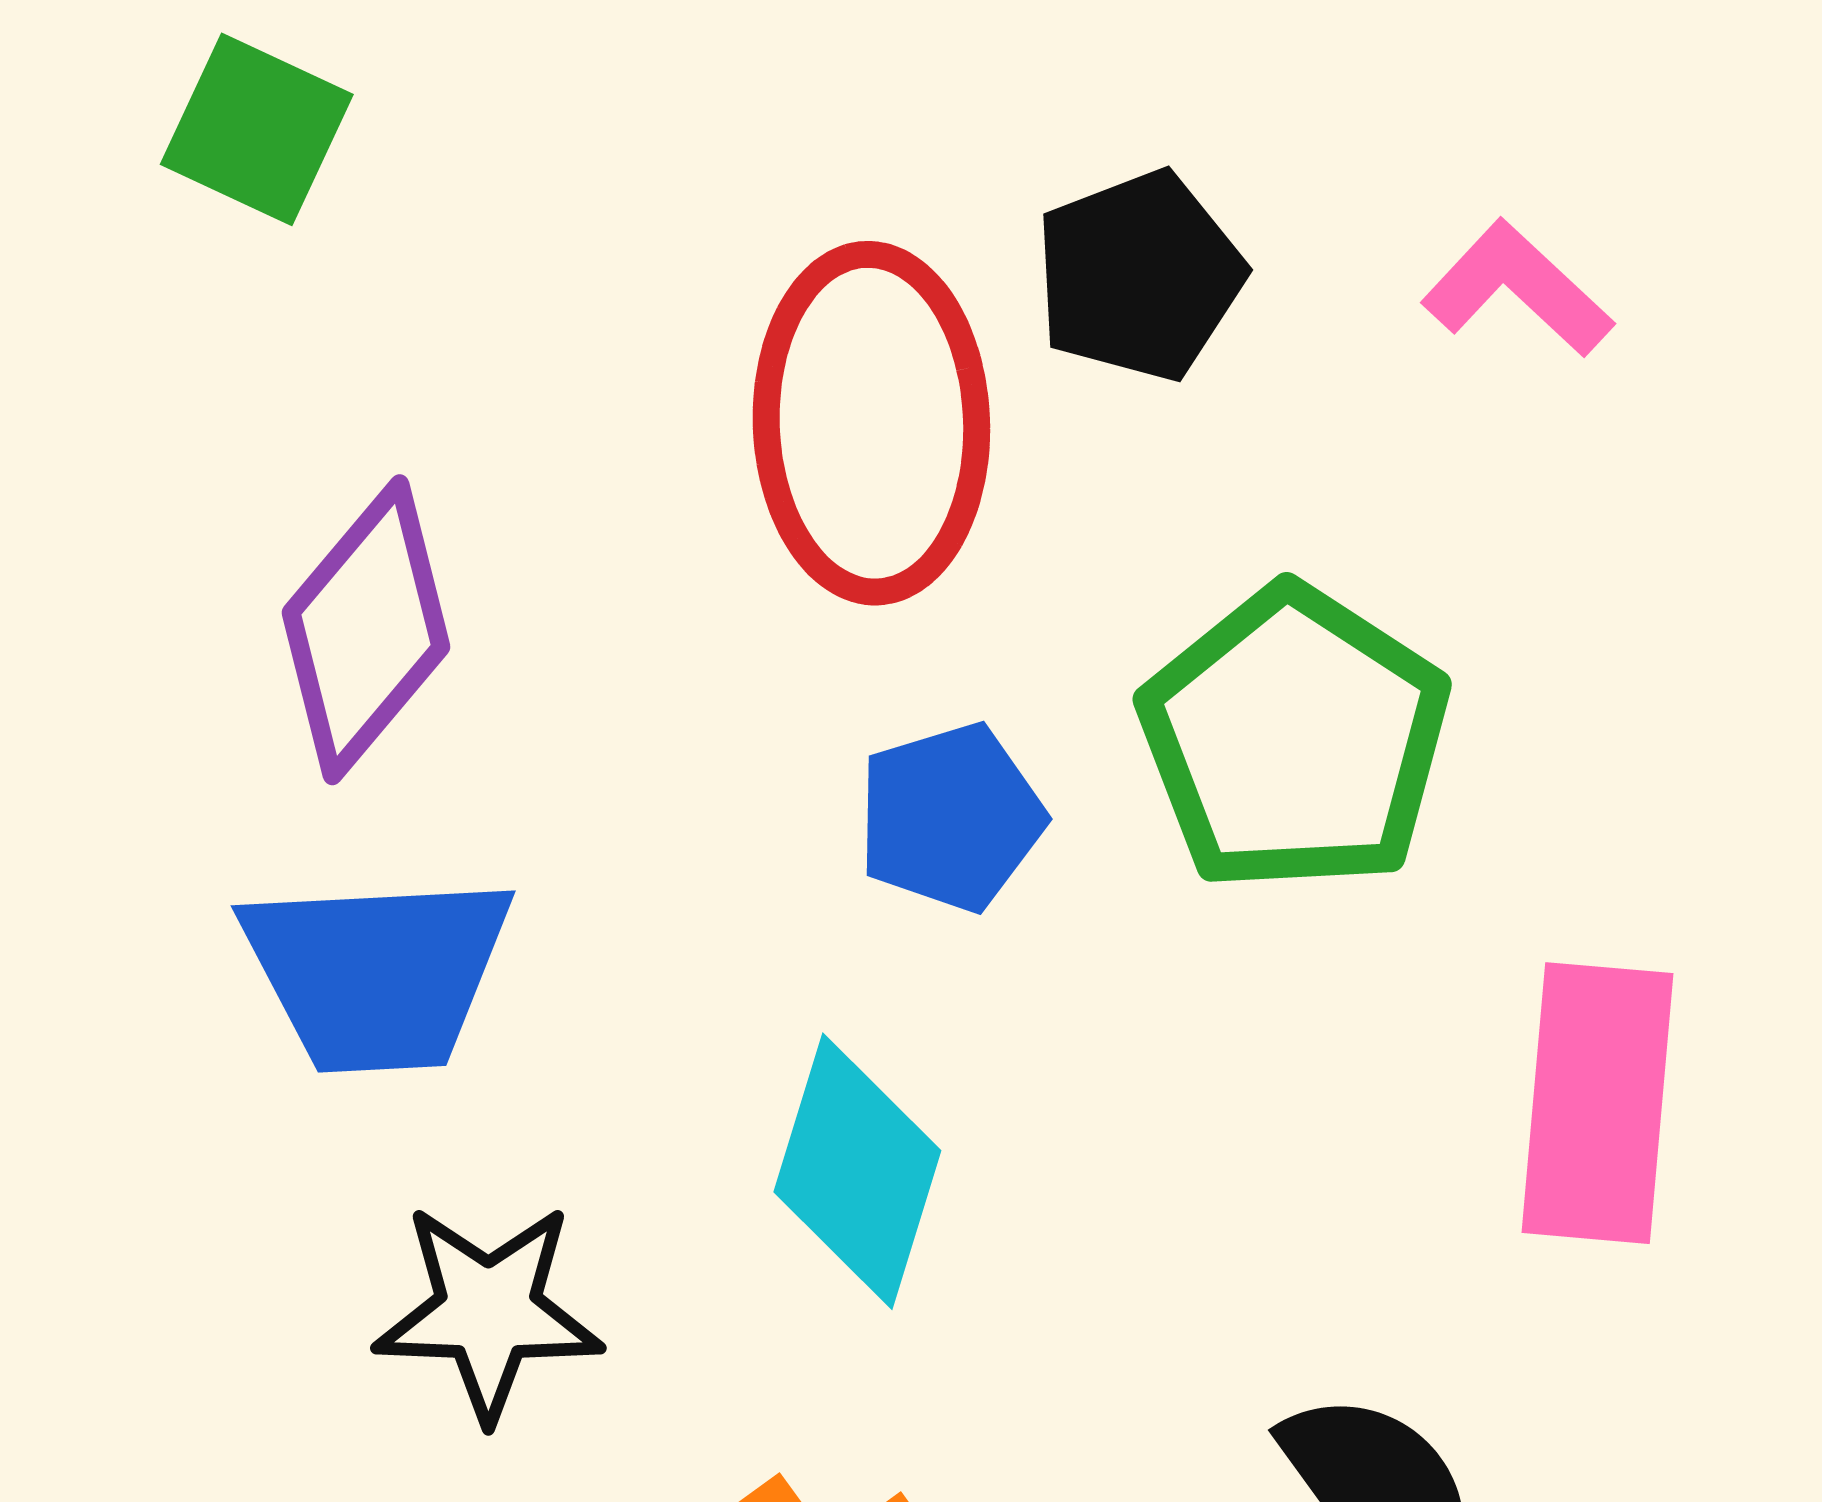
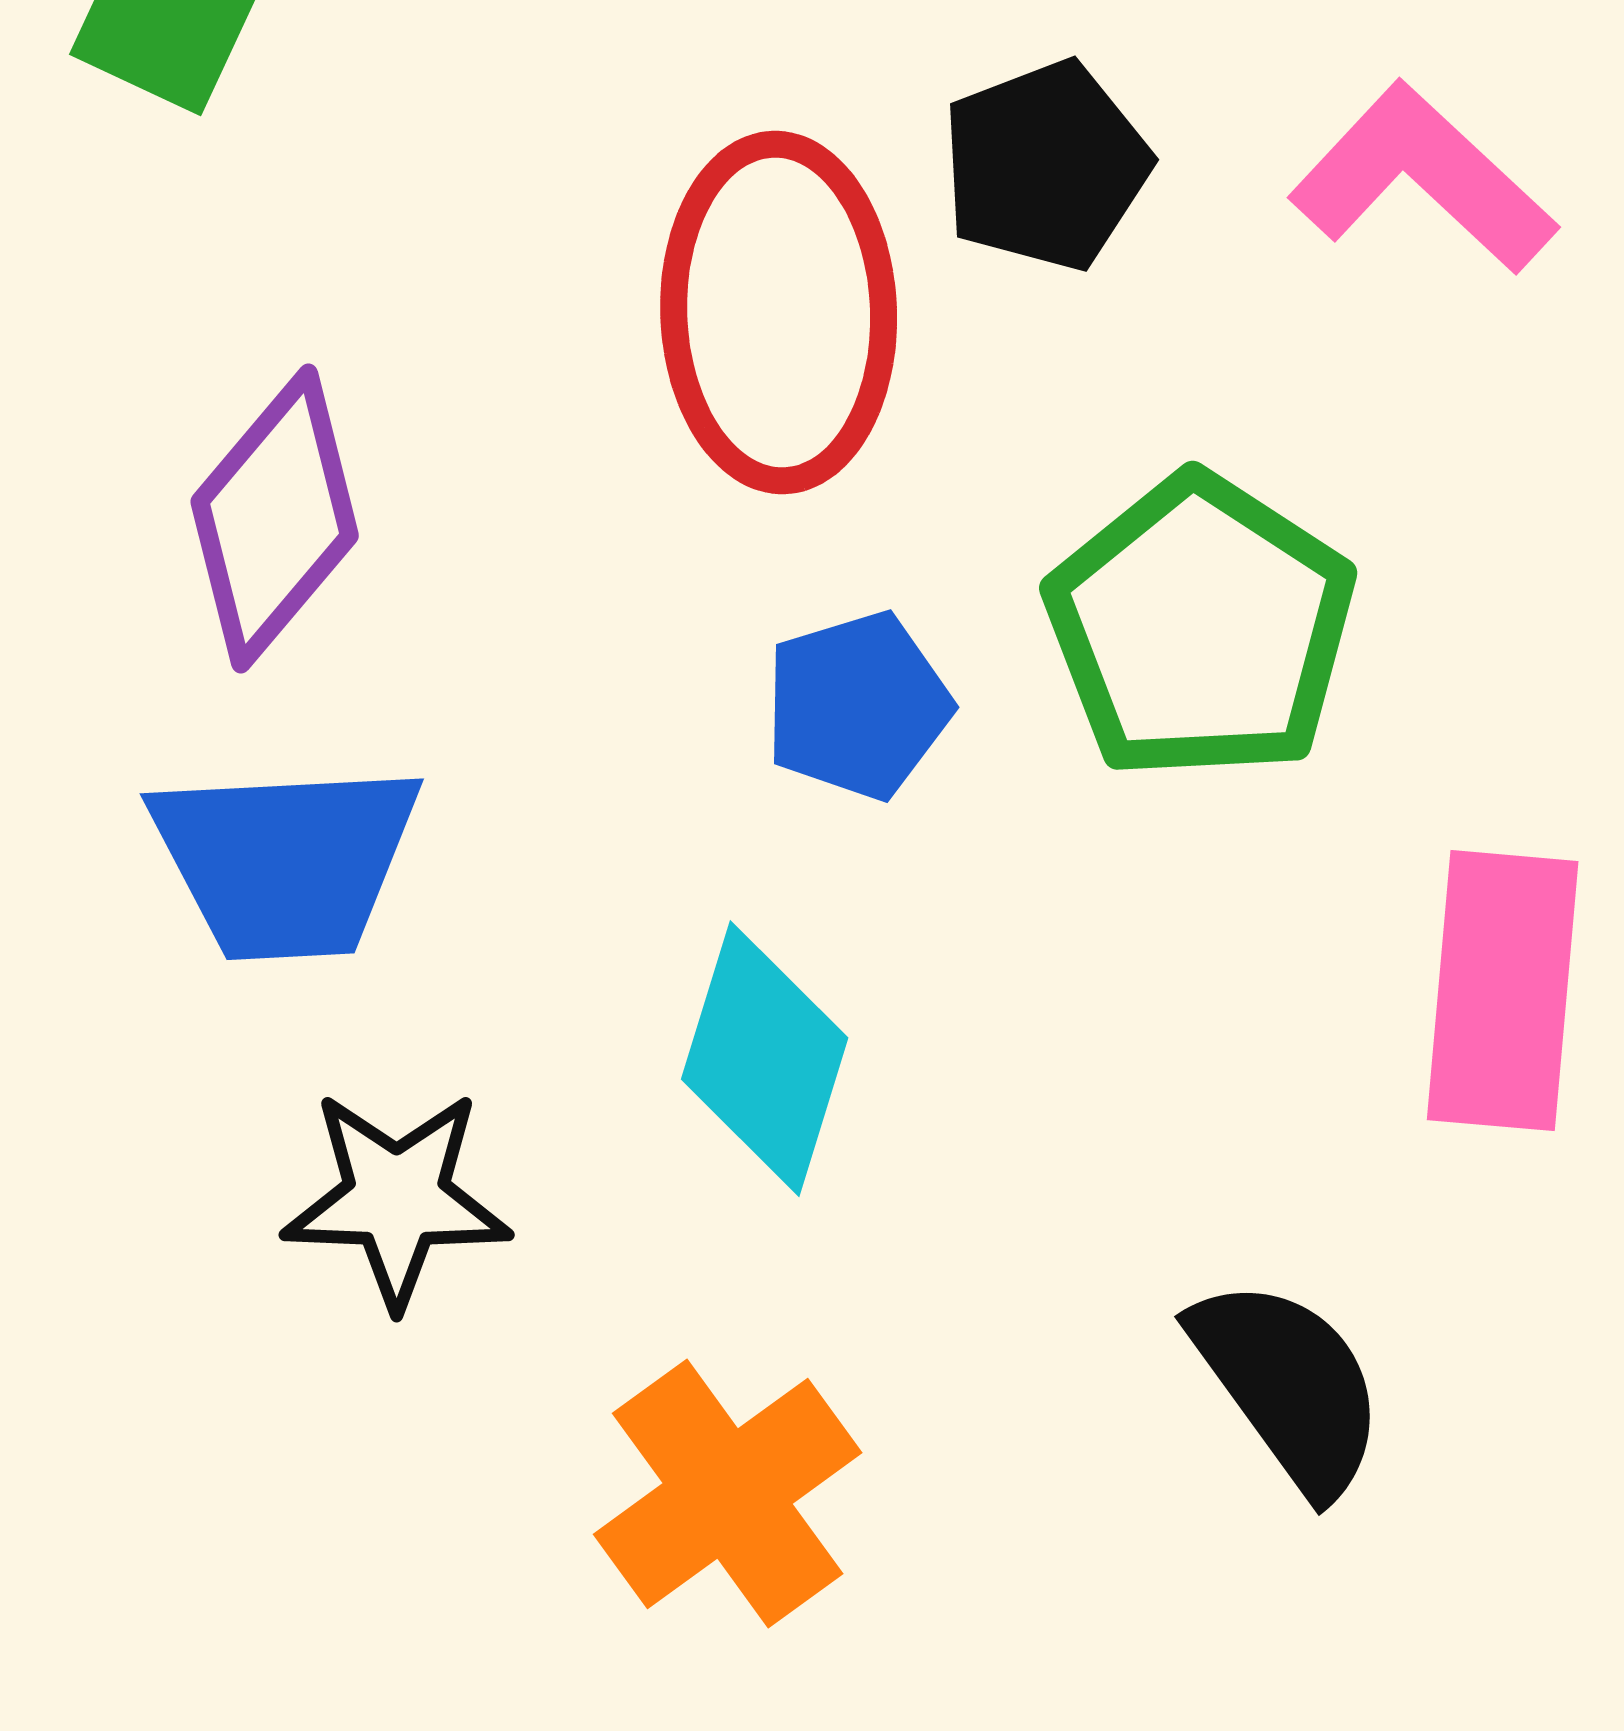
pink L-shape: (1517, 289) -> (1423, 179), size x1.4

